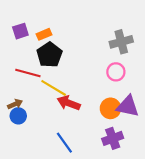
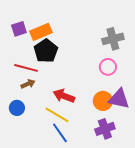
orange rectangle: (44, 34) -> (41, 32), size x1.5
yellow line: (54, 88) -> (57, 115), moved
brown arrow: (15, 104) -> (28, 84), moved

